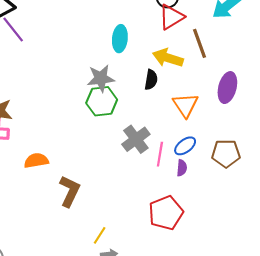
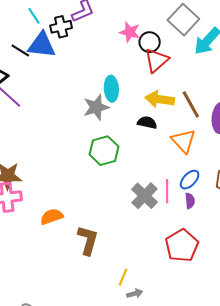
brown line: (199, 43) -> (191, 104), moved
gray star: (101, 78) -> (96, 107), moved
black semicircle: (151, 80) -> (147, 122), turned -78
gray cross: (136, 139) -> (145, 196), moved

